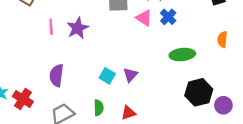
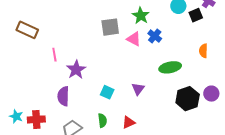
purple star: (78, 28) -> (76, 70), moved
purple triangle: (130, 75) -> (138, 89), moved
red cross: (23, 99) -> (36, 119), turned -30
purple circle: (223, 105) -> (211, 94), moved

